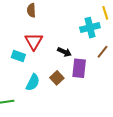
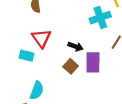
brown square: (57, 78) -> (71, 66), moved
cyan semicircle: (33, 82) -> (37, 90), moved

